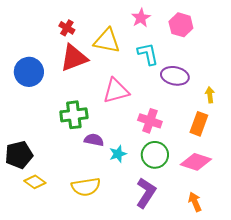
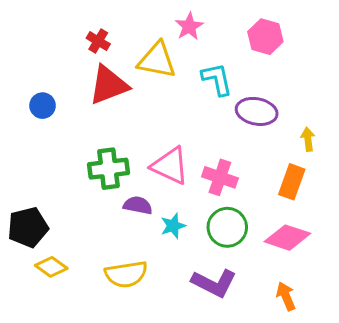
pink star: (141, 18) -> (189, 26), moved
blue circle: (29, 72) -> (43, 106), size x0.6
pink triangle: (116, 91) -> (170, 166), moved, turned 40
purple L-shape: (146, 193) -> (214, 283), turned 84

